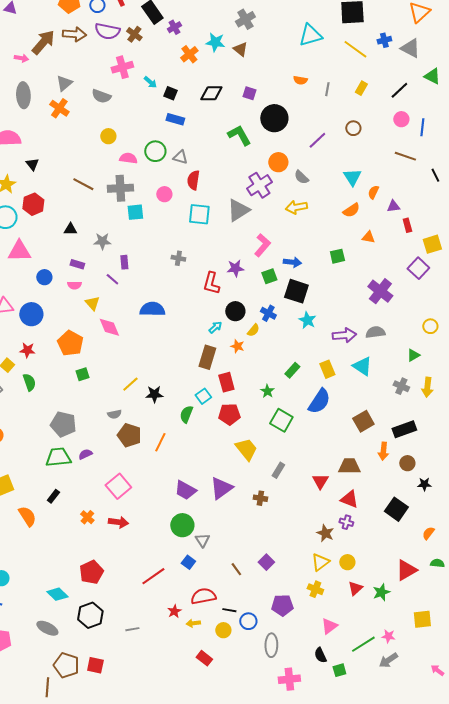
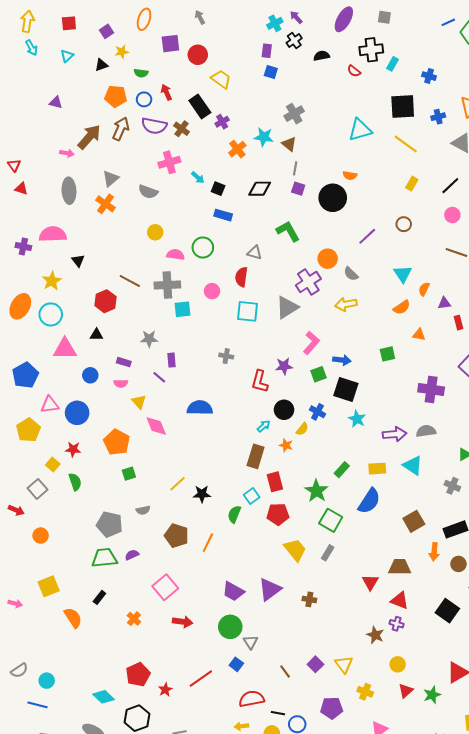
brown arrow: (74, 34) -> (121, 129), turned -70
blue cross: (384, 40) -> (438, 117), moved
gray line: (327, 89) -> (295, 168), moved
black circle: (274, 118) -> (333, 198), moved
gray triangle: (180, 157) -> (255, 253), moved
red hexagon: (33, 204) -> (105, 301), moved
black triangle: (70, 229) -> (96, 335), moved
purple cross: (380, 291) -> (431, 389), turned -30
yellow rectangle: (327, 369) -> (377, 469), turned -72
green star: (267, 391) -> (316, 491), size x1.6
gray semicircle: (114, 414) -> (143, 510), moved
gray rectangle: (278, 470) -> (328, 553), moved
red arrow: (118, 522) -> (183, 622), moved
yellow triangle: (320, 562) -> (344, 664), moved, turned -30
red star: (174, 611) -> (165, 690), moved

